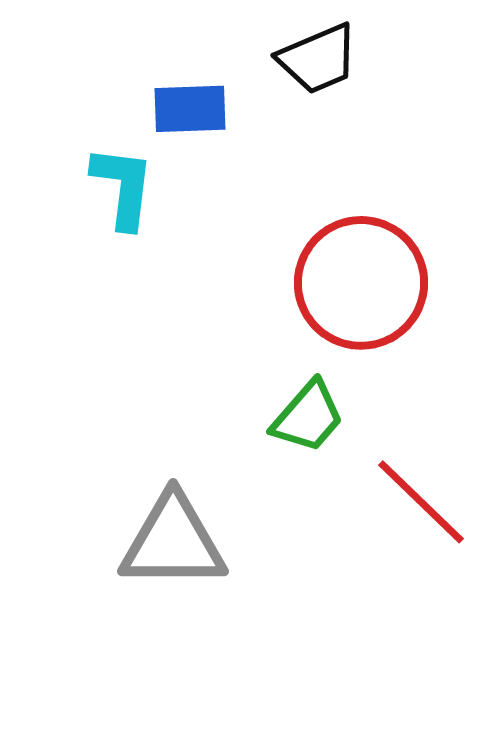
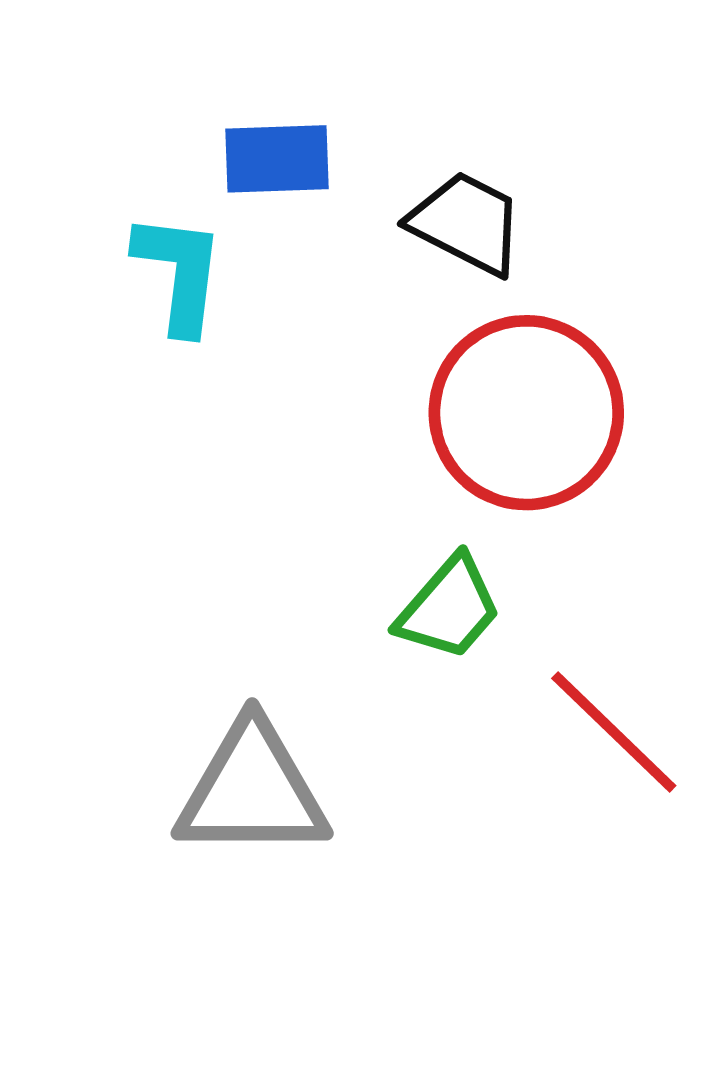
black trapezoid: (318, 59) -> (467, 223), moved, turned -130

